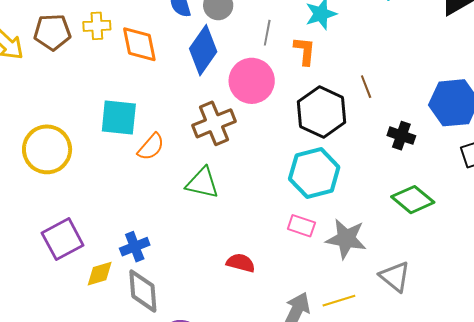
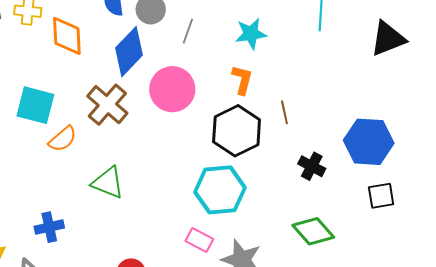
gray line: (267, 33) -> (188, 31), moved
orange L-shape: (305, 51) -> (242, 80), moved
brown cross: (214, 123) -> (107, 105), moved, turned -36
blue cross: (135, 247) -> (49, 227), moved

